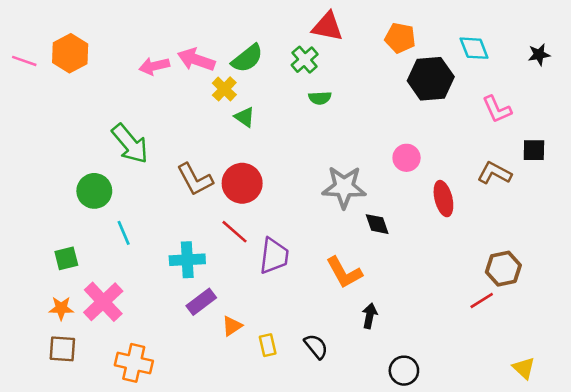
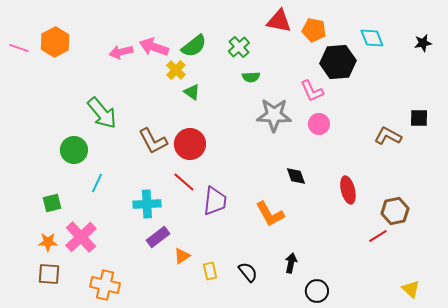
red triangle: (328, 27) -> (279, 21), moved
pink L-shape: (497, 109) -> (312, 91), moved
gray star: (344, 187) -> (274, 115), moved
red ellipse: (443, 199) -> (348, 190), moved
cyan line: (124, 233) -> (97, 183), turned 48
black arrow: (370, 316) -> (291, 263), moved

